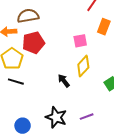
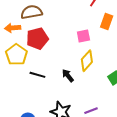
black line: (16, 82) -> (37, 75), moved

